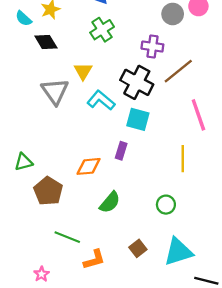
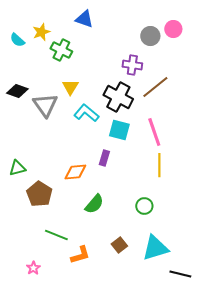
green cross: (102, 30) -> (61, 50), moved, turned -30
black diamond: (46, 42) -> (17, 91), moved, turned -40
pink line: (198, 115) -> (154, 132), moved

